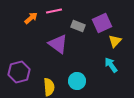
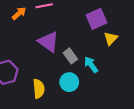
gray rectangle: (78, 26) -> (70, 56), moved, turned 32
cyan arrow: (111, 65) -> (91, 65), moved

